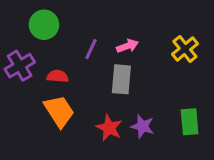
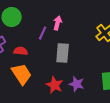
pink arrow: (127, 46) -> (58, 23), moved, turned -56

